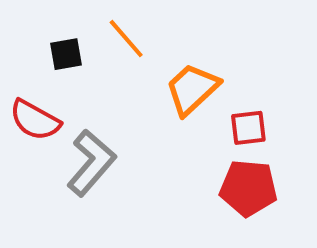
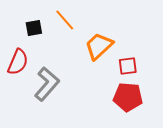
red semicircle: (35, 120) -> (18, 62), turned -96

